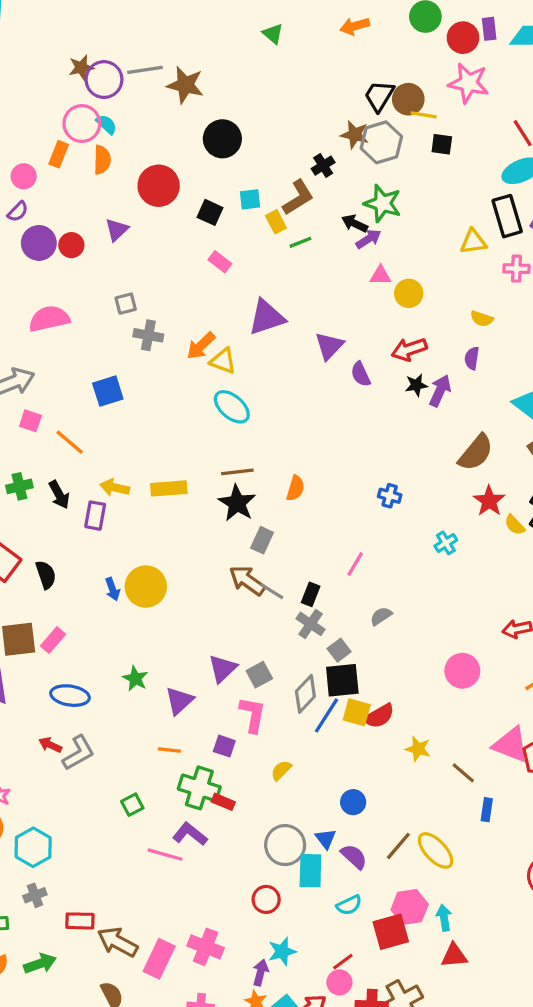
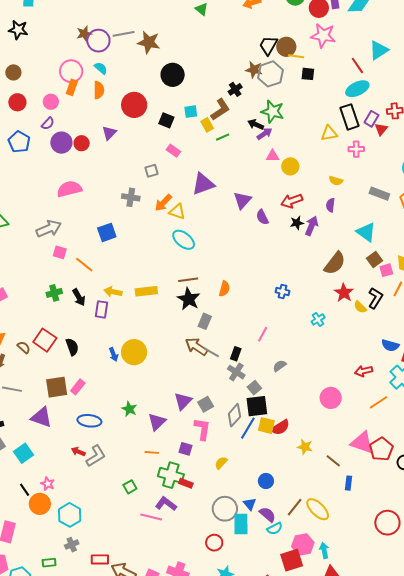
pink circle: (82, 124) -> (71, 71), moved
gray square: (126, 304) -> (151, 171), moved
cyan semicircle: (349, 905) -> (275, 529), moved

